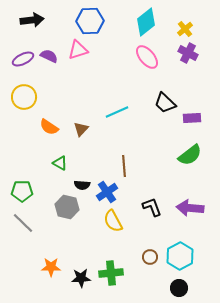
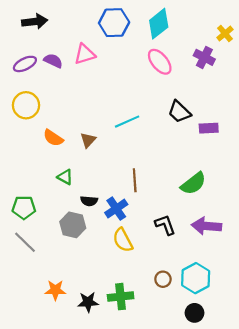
blue hexagon: (90, 21) -> (114, 23), moved
yellow cross: (185, 29) -> (225, 33), moved
green semicircle: (190, 155) -> (193, 184), moved

